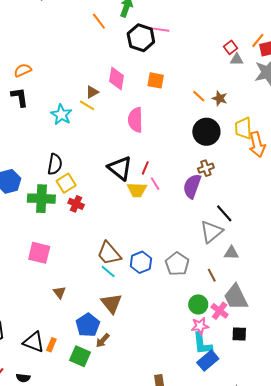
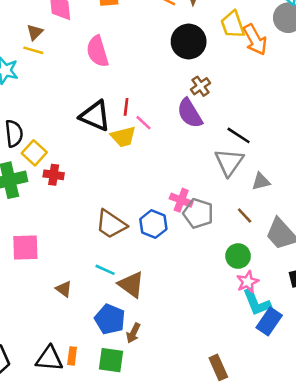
purple semicircle: (192, 186) -> (190, 113), turned -35
cyan line: (108, 271) -> (105, 270), moved
pink cross: (220, 311) -> (181, 200), moved

